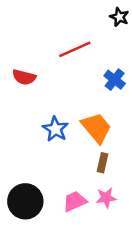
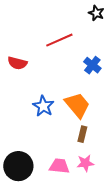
pink trapezoid: (75, 201) -> (59, 166), turned 30

